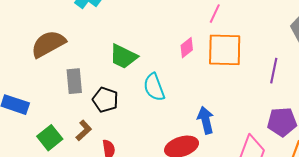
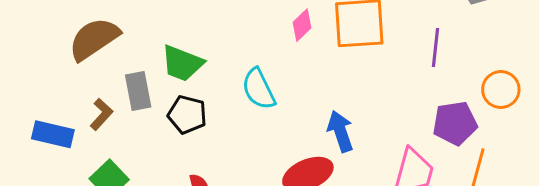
green trapezoid: (123, 56) -> (182, 63), moved
brown L-shape: (84, 130) -> (101, 114), moved

